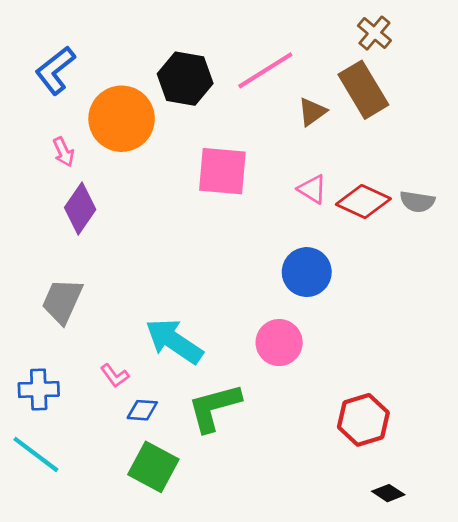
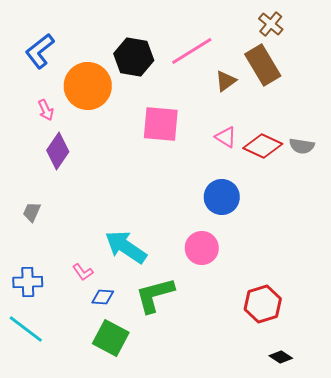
gray trapezoid: (62, 301) -> (32, 212), moved, size x0.6

